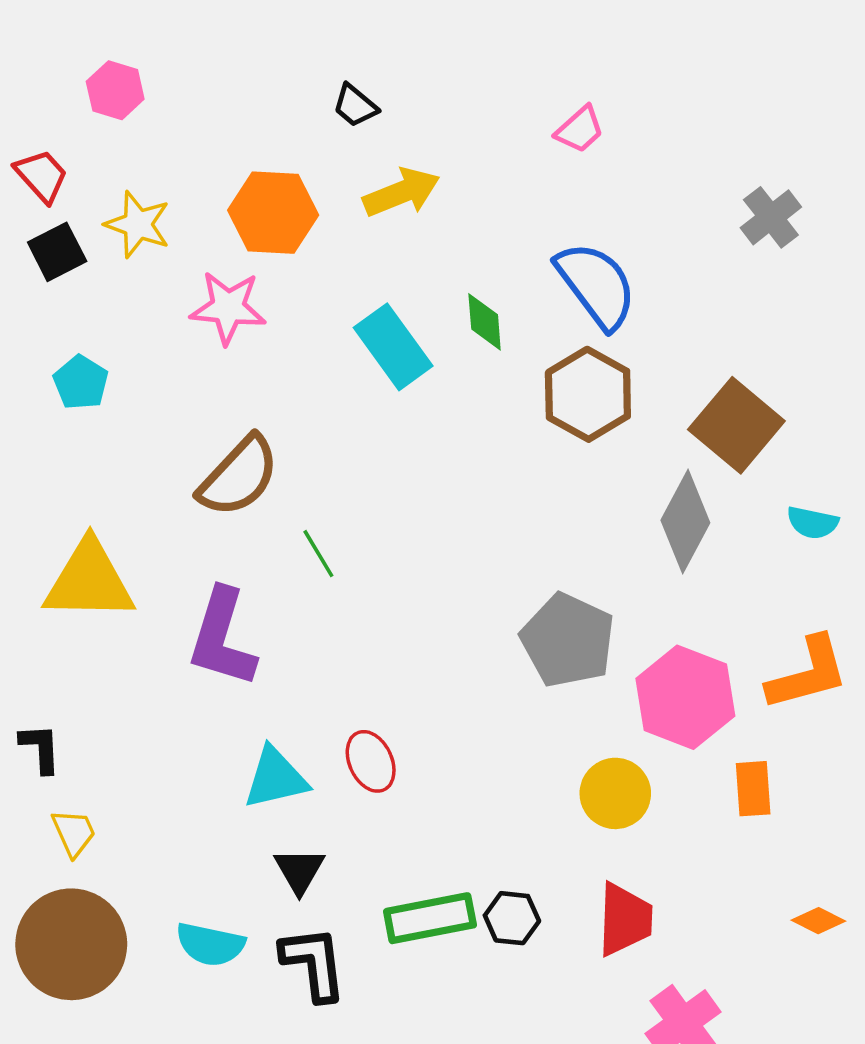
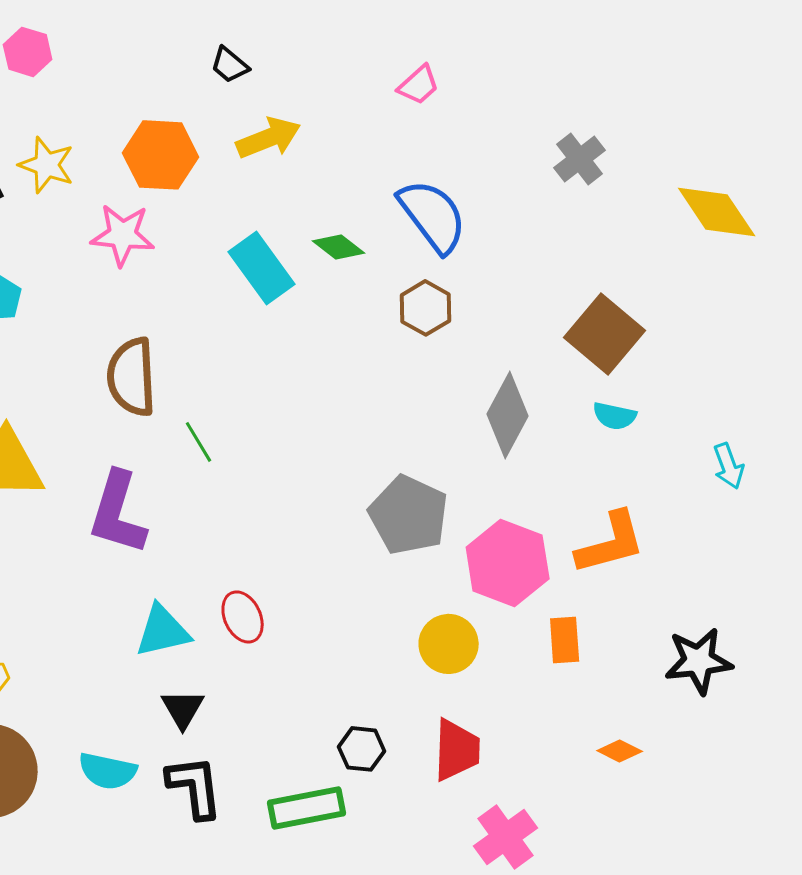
green diamond: (485, 322) -> (339, 247), turned -48
brown hexagon: (588, 394) -> (426, 308), size x0.7
brown square: (736, 425) -> (605, 334), moved
brown semicircle: (239, 476) -> (132, 377), turned 134
green rectangle: (430, 918) -> (307, 808), moved

